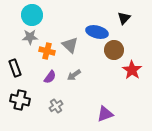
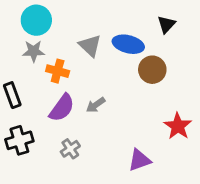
gray triangle: (70, 45) -> (90, 46), moved
red star: (132, 70) -> (178, 126), moved
purple semicircle: (50, 77) -> (62, 108), size x1.5
black cross: (20, 100) -> (19, 140), turned -30

